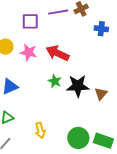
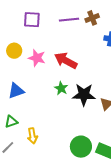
purple square: (30, 21) -> (32, 20), moved
yellow arrow: (40, 130) -> (32, 136), moved

